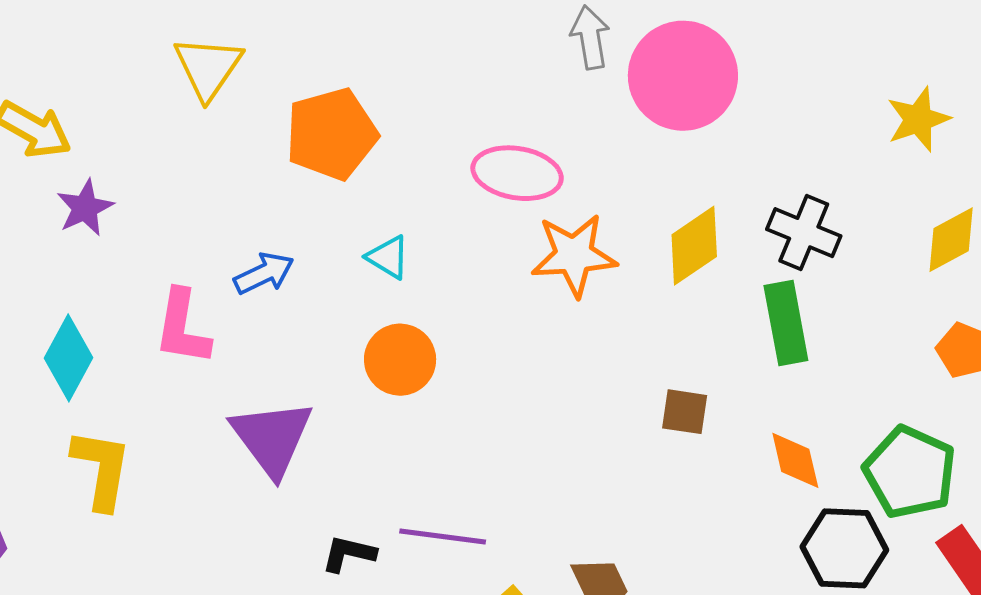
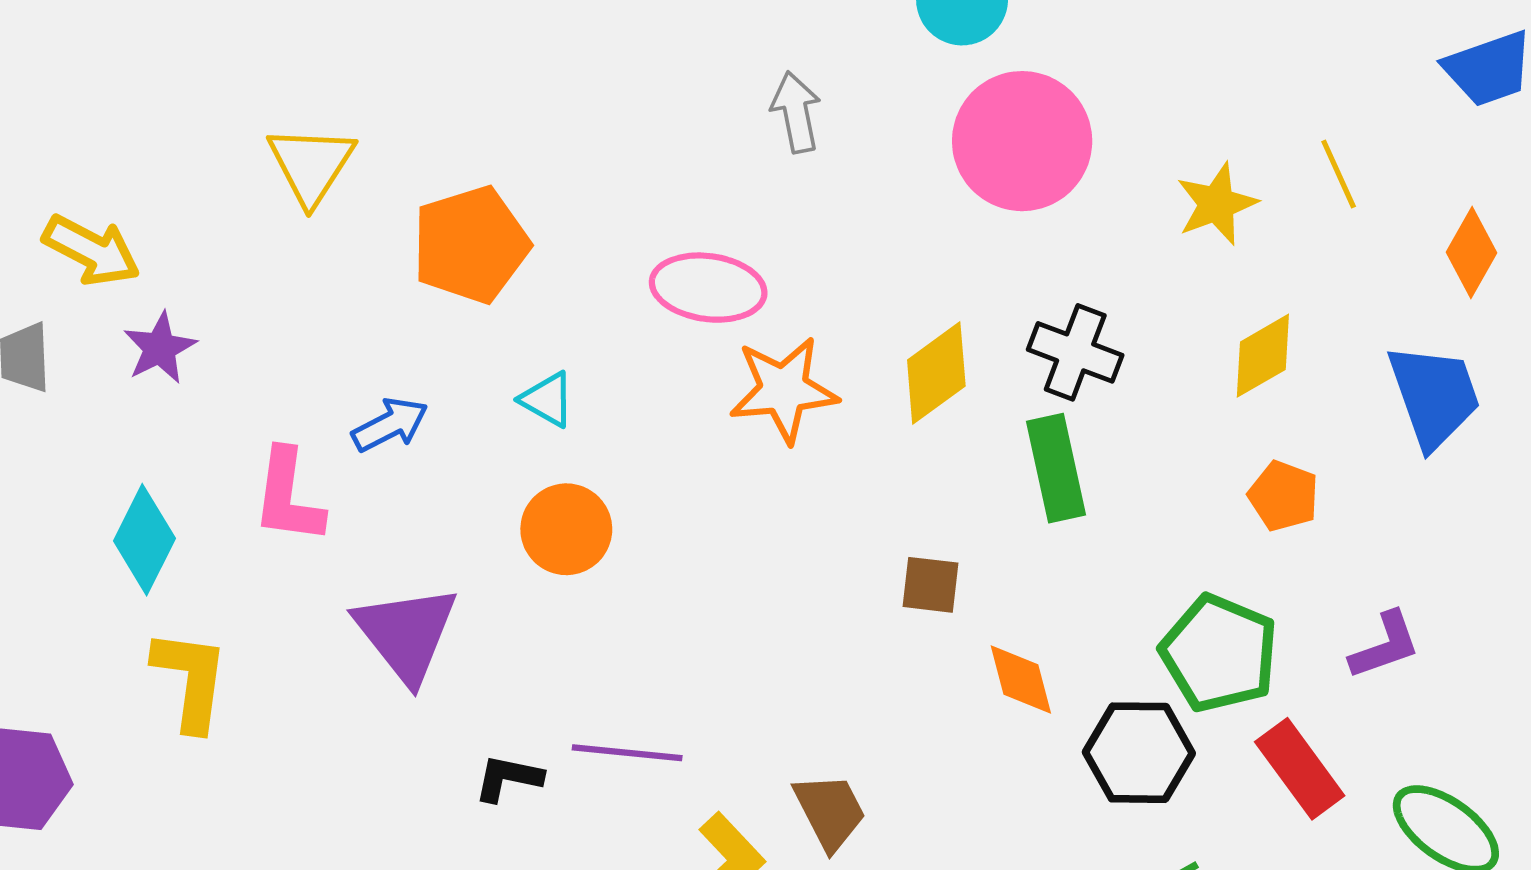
pink circle: (683, 76) -> (1022, 141), moved
orange diamond: (795, 460) -> (1021, 680), moved

